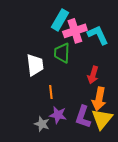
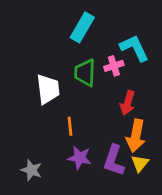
pink cross: (75, 31) -> (114, 66), moved, size x0.6
yellow triangle: (102, 119) -> (140, 163), size x0.6
gray star: (42, 124) -> (32, 170), moved

